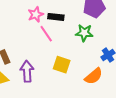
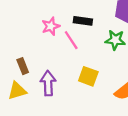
pink star: (36, 14) -> (51, 26), moved

